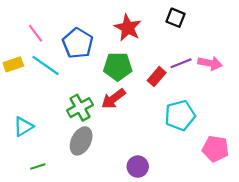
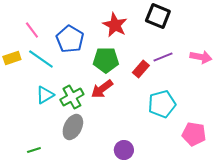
black square: (175, 18) -> (158, 16), size x1.4
pink arrow: (210, 63) -> (201, 57), moved
cyan triangle: (23, 127) -> (45, 95), moved

